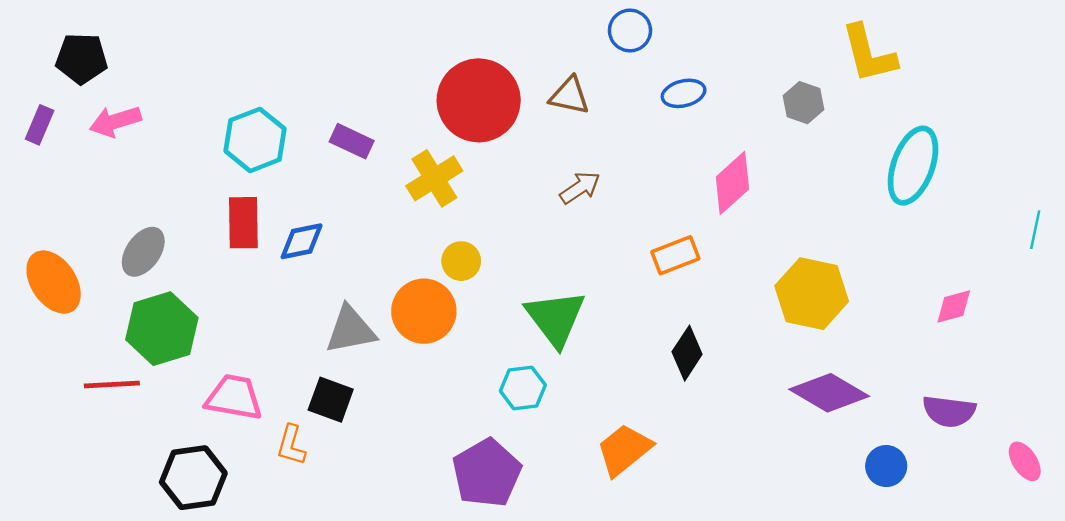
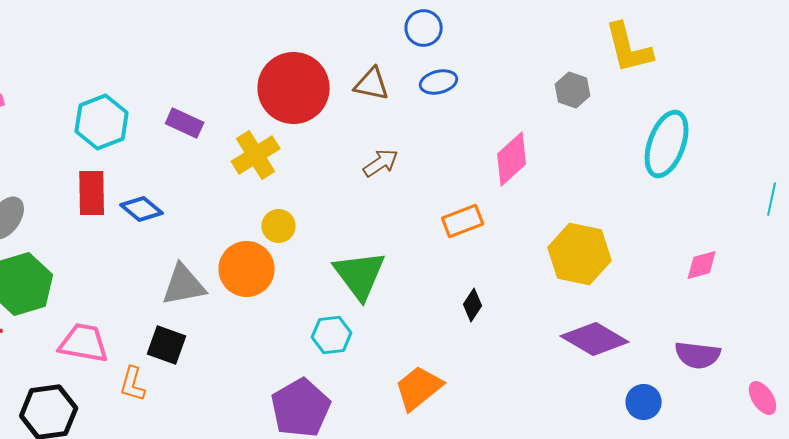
blue ellipse: (684, 93) -> (439, 82), moved
blue diamond: (302, 241) -> (142, 209), turned 51
black diamond: (687, 353) -> (473, 305), size x0.7

